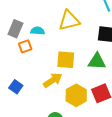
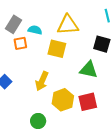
yellow square: (66, 60) -> (57, 49), moved
yellow arrow: (53, 80) -> (42, 81), turned 138

